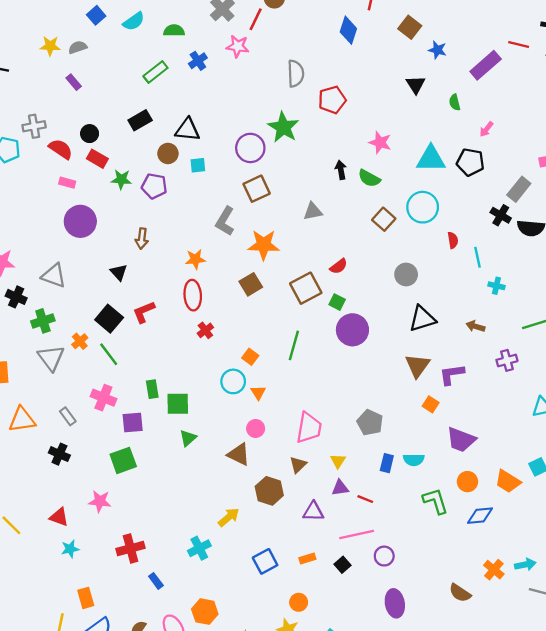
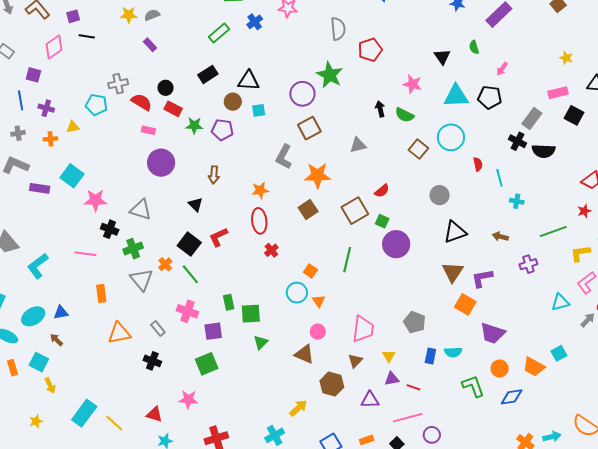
black triangle: (416, 85) -> (442, 57), moved
orange square: (431, 404) -> (465, 304), size x1.5

